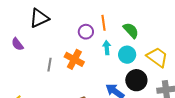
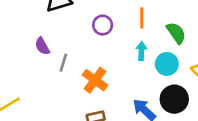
purple circle: (86, 32) -> (103, 25), moved
purple semicircle: (17, 44) -> (42, 46), moved
orange cross: (74, 59) -> (95, 80), moved

